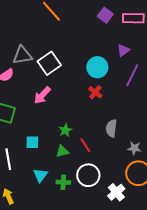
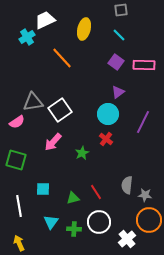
purple triangle: (123, 50) -> (118, 92), moved
gray semicircle: (111, 128) -> (127, 185), moved
green star: (65, 130) -> (82, 153), moved

